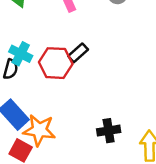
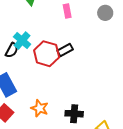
orange star: (39, 130) -> (40, 108), moved, size x0.7

